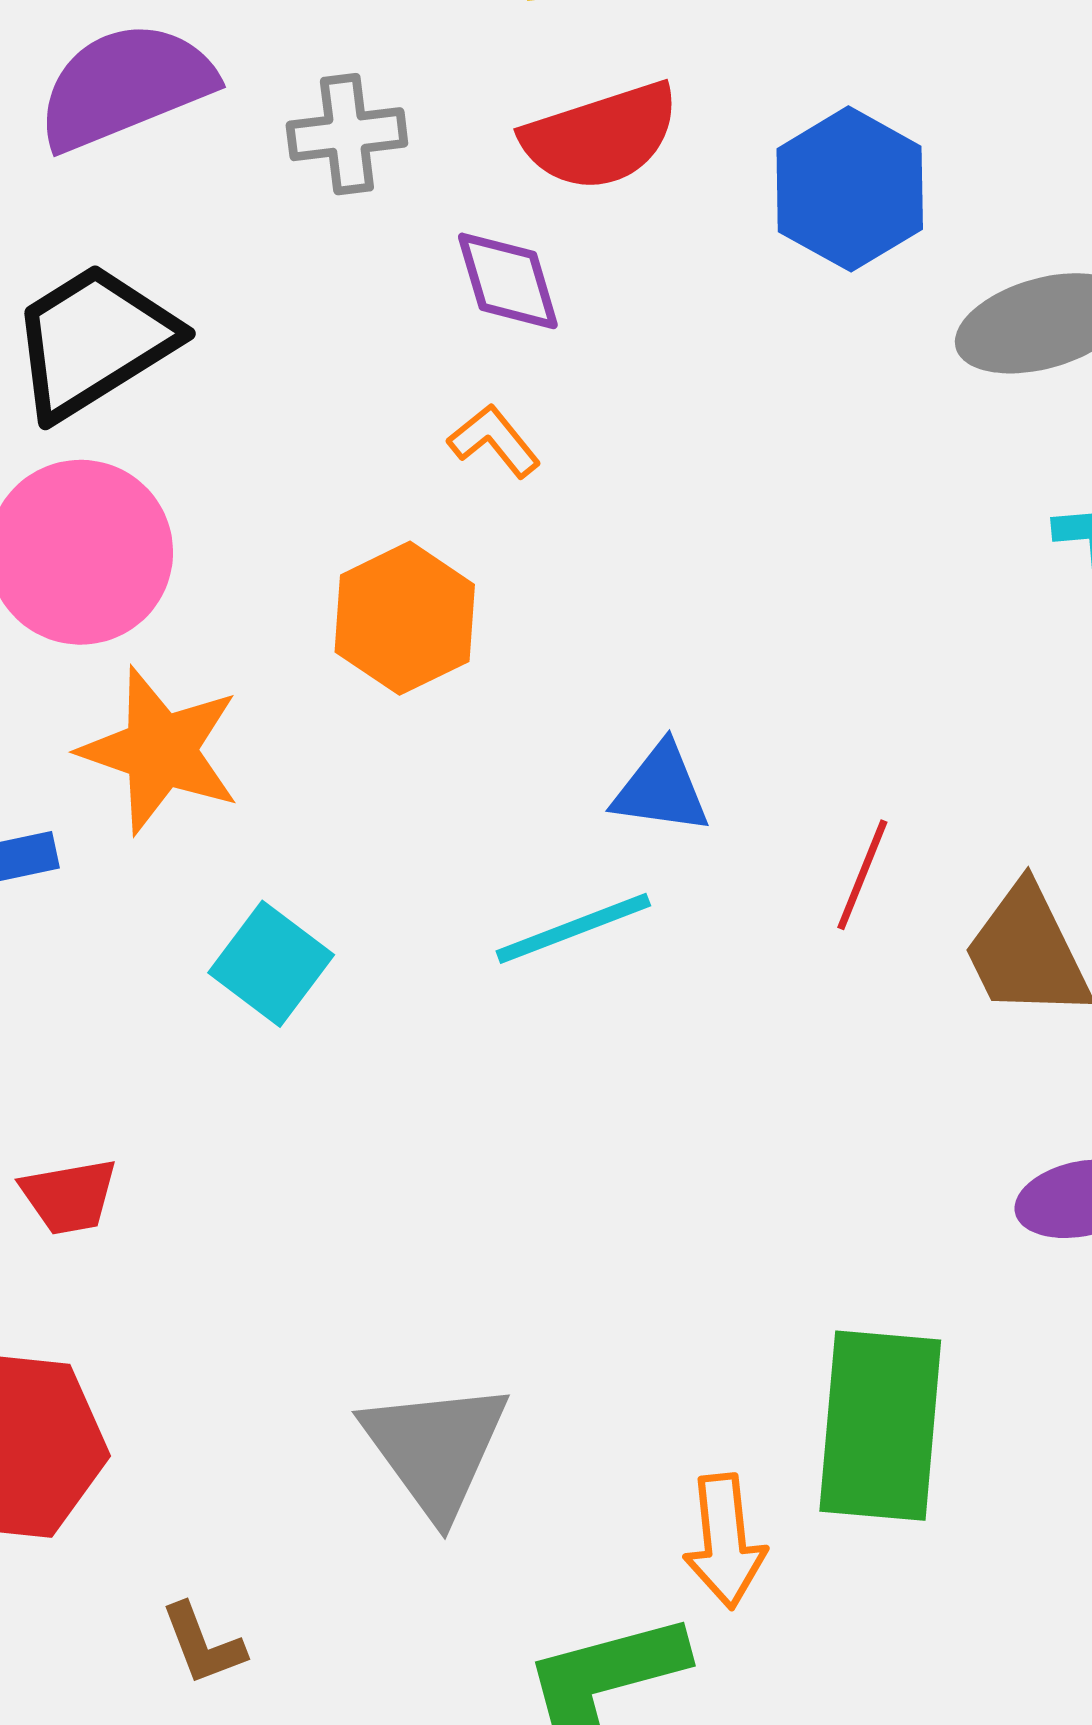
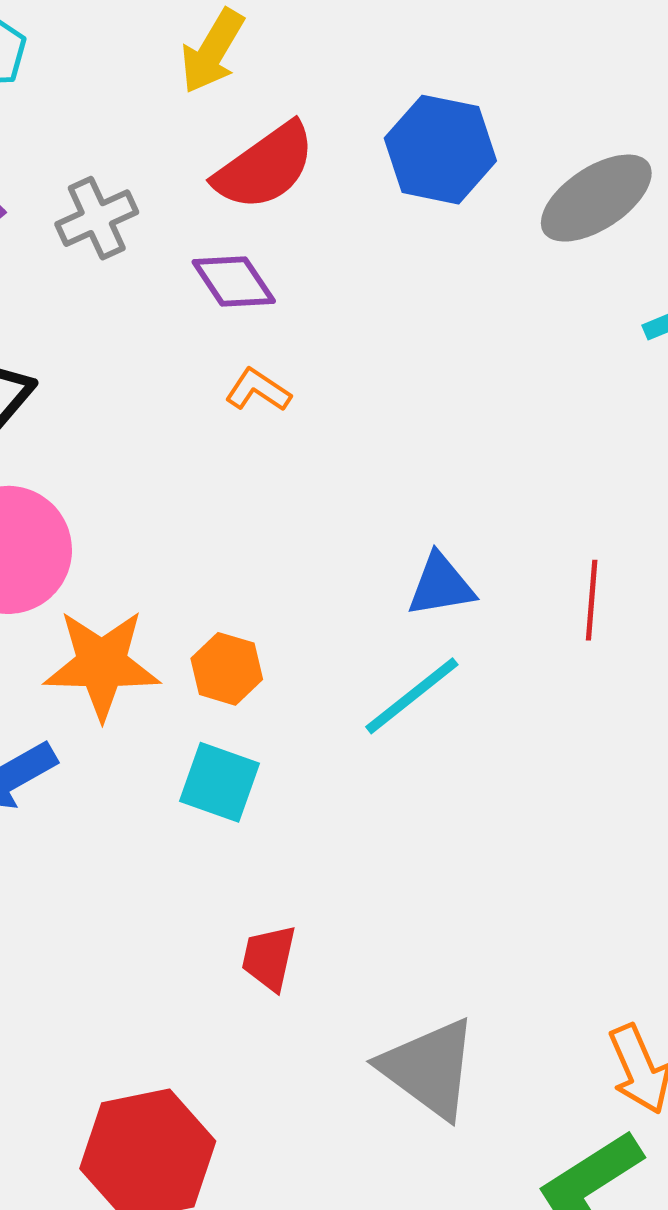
orange hexagon: (405, 618) -> (227, 669), moved, size x0.7
red trapezoid: (69, 1196) -> (269, 958), moved, turned 130

